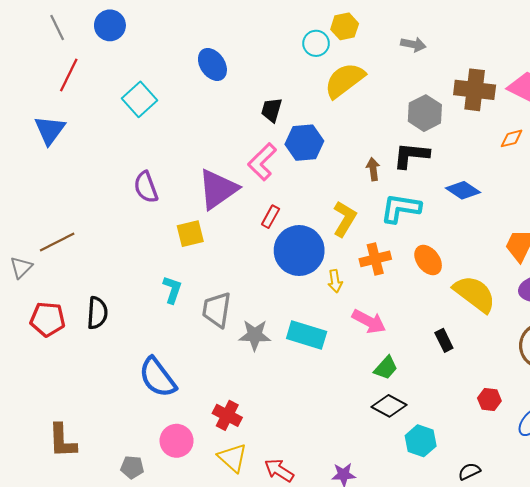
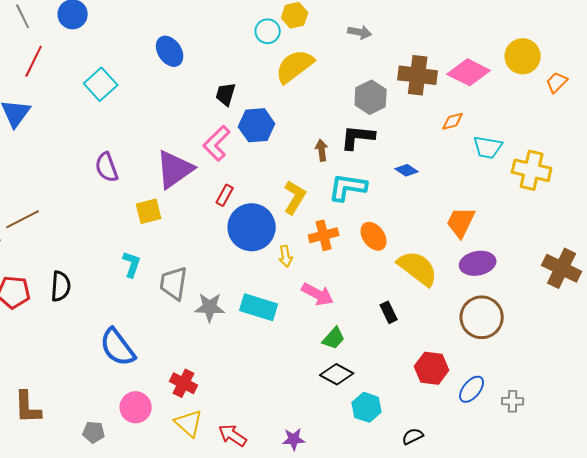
blue diamond: (463, 190) -> (407, 170), size x0.7
red hexagon: (489, 400) -> (432, 368), size x1.5

